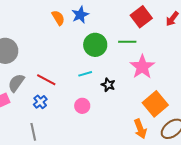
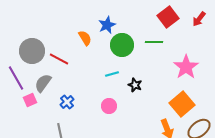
blue star: (80, 15) -> (107, 25), moved
orange semicircle: (58, 18) -> (85, 38), moved
pink star: (142, 67) -> (186, 67), moved
red line: (46, 80) -> (59, 59), moved

